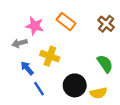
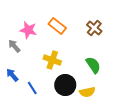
gray arrow: (19, 43) -> (14, 46), turned 64
yellow cross: (50, 56) -> (52, 60), moved
blue arrow: (27, 68) -> (12, 75), moved

